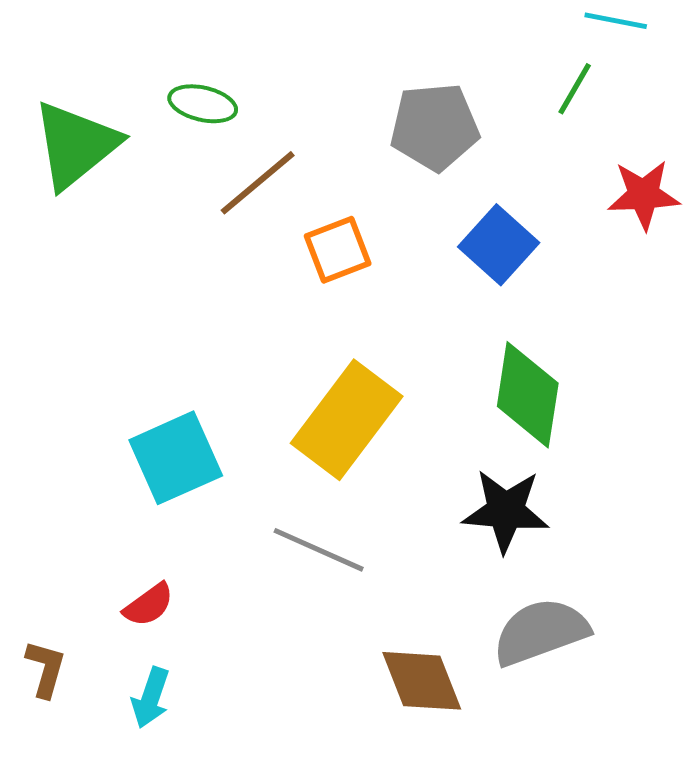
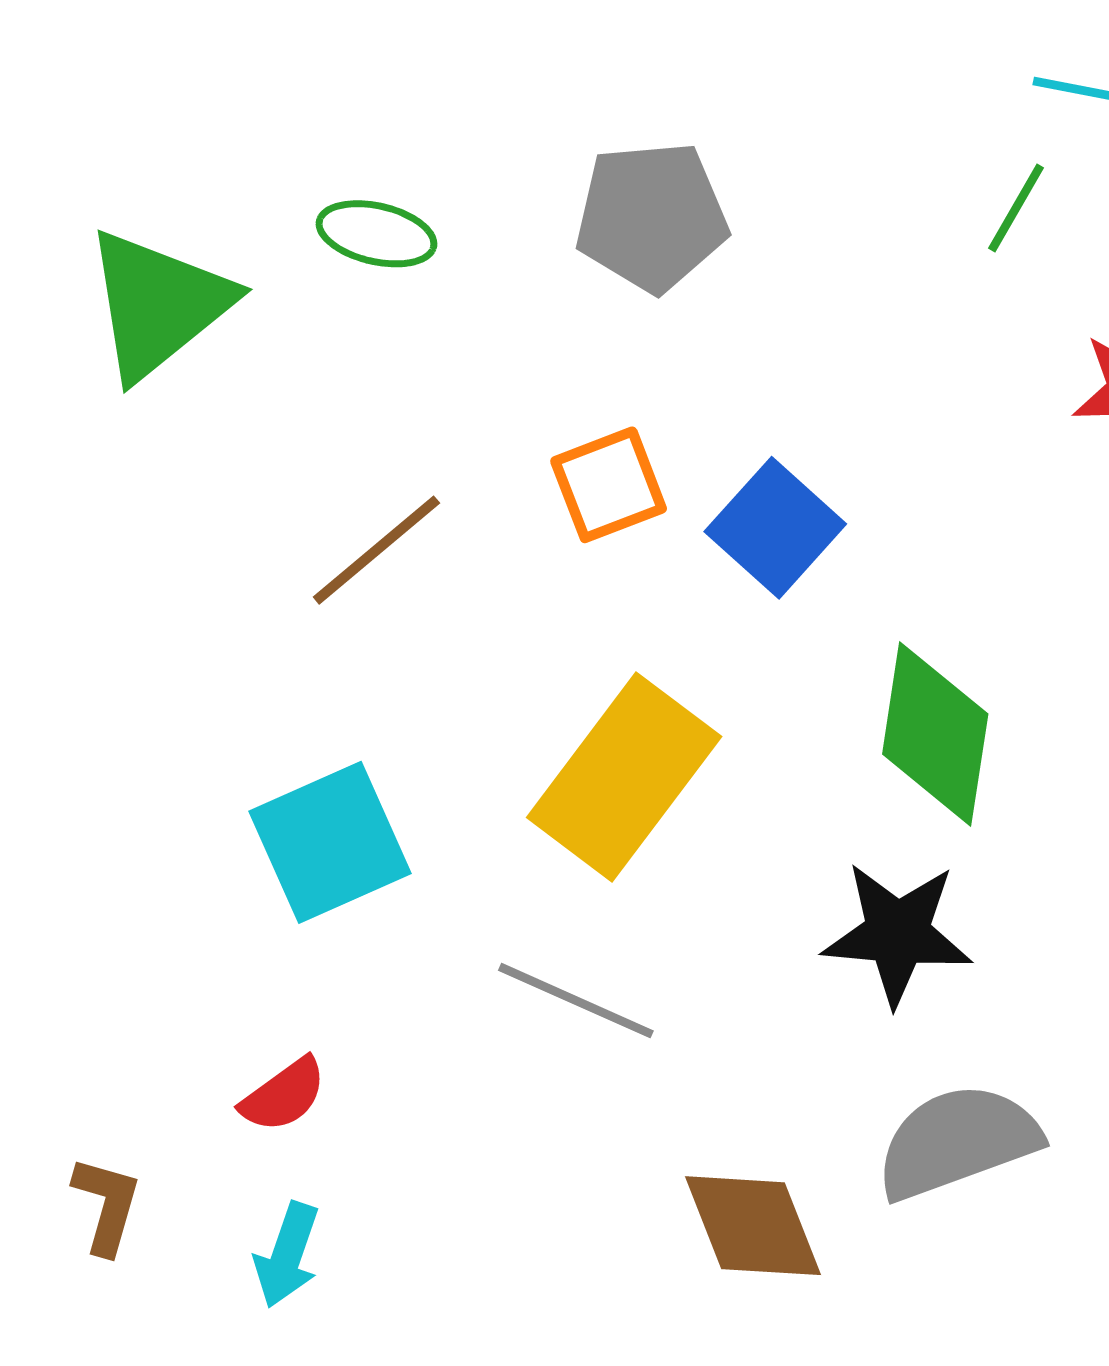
gray pentagon: (435, 127) -> (652, 217), moved
brown line: (258, 183) -> (376, 550), moved
blue square: (499, 245) -> (775, 528), moved

